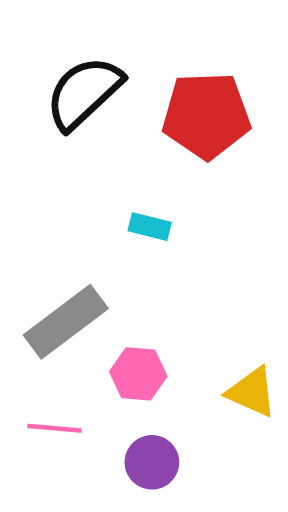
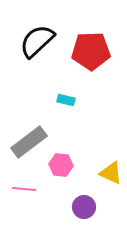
purple circle: (152, 462) -> (84, 207), moved

